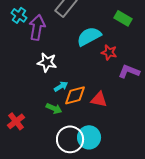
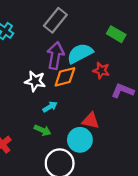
purple arrow: (37, 27) -> (55, 56), moved
orange diamond: (75, 95) -> (65, 77), moved
cyan circle: (89, 137) -> (80, 140), moved

